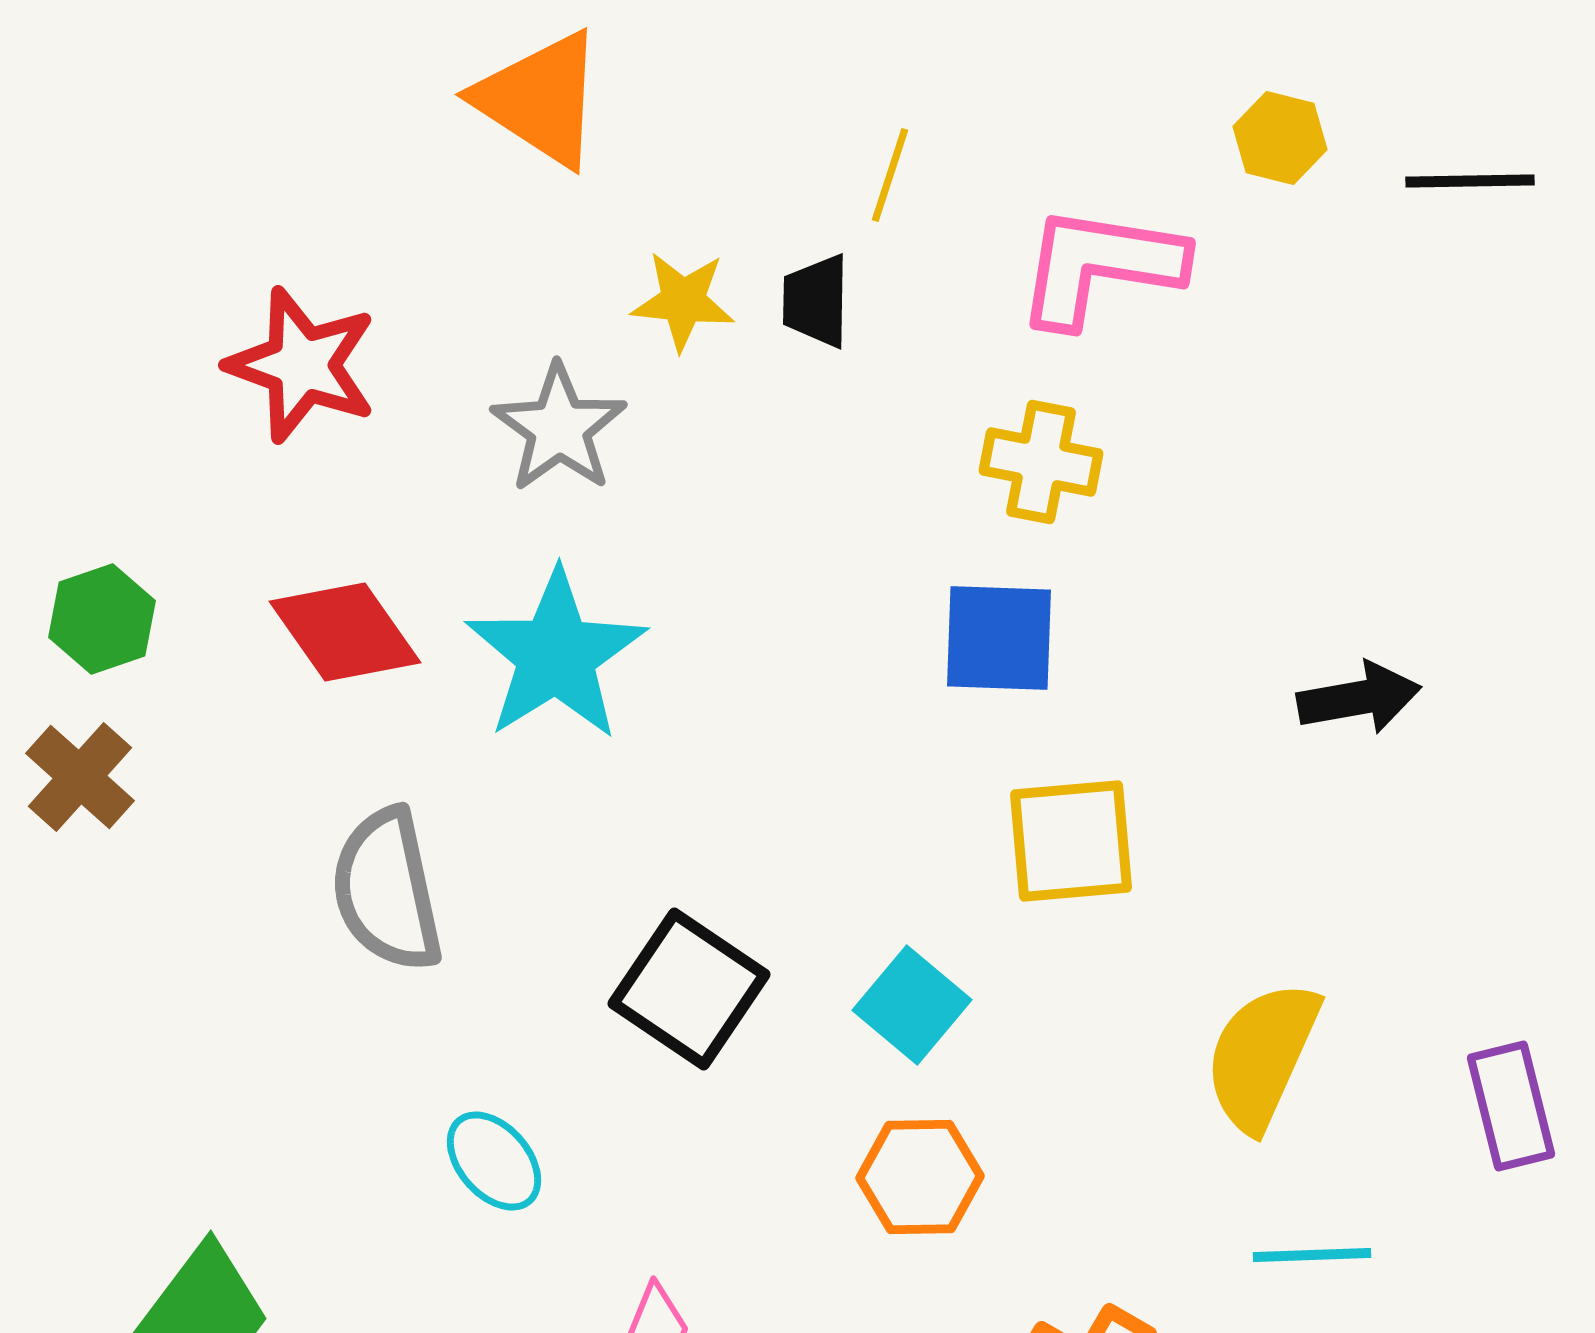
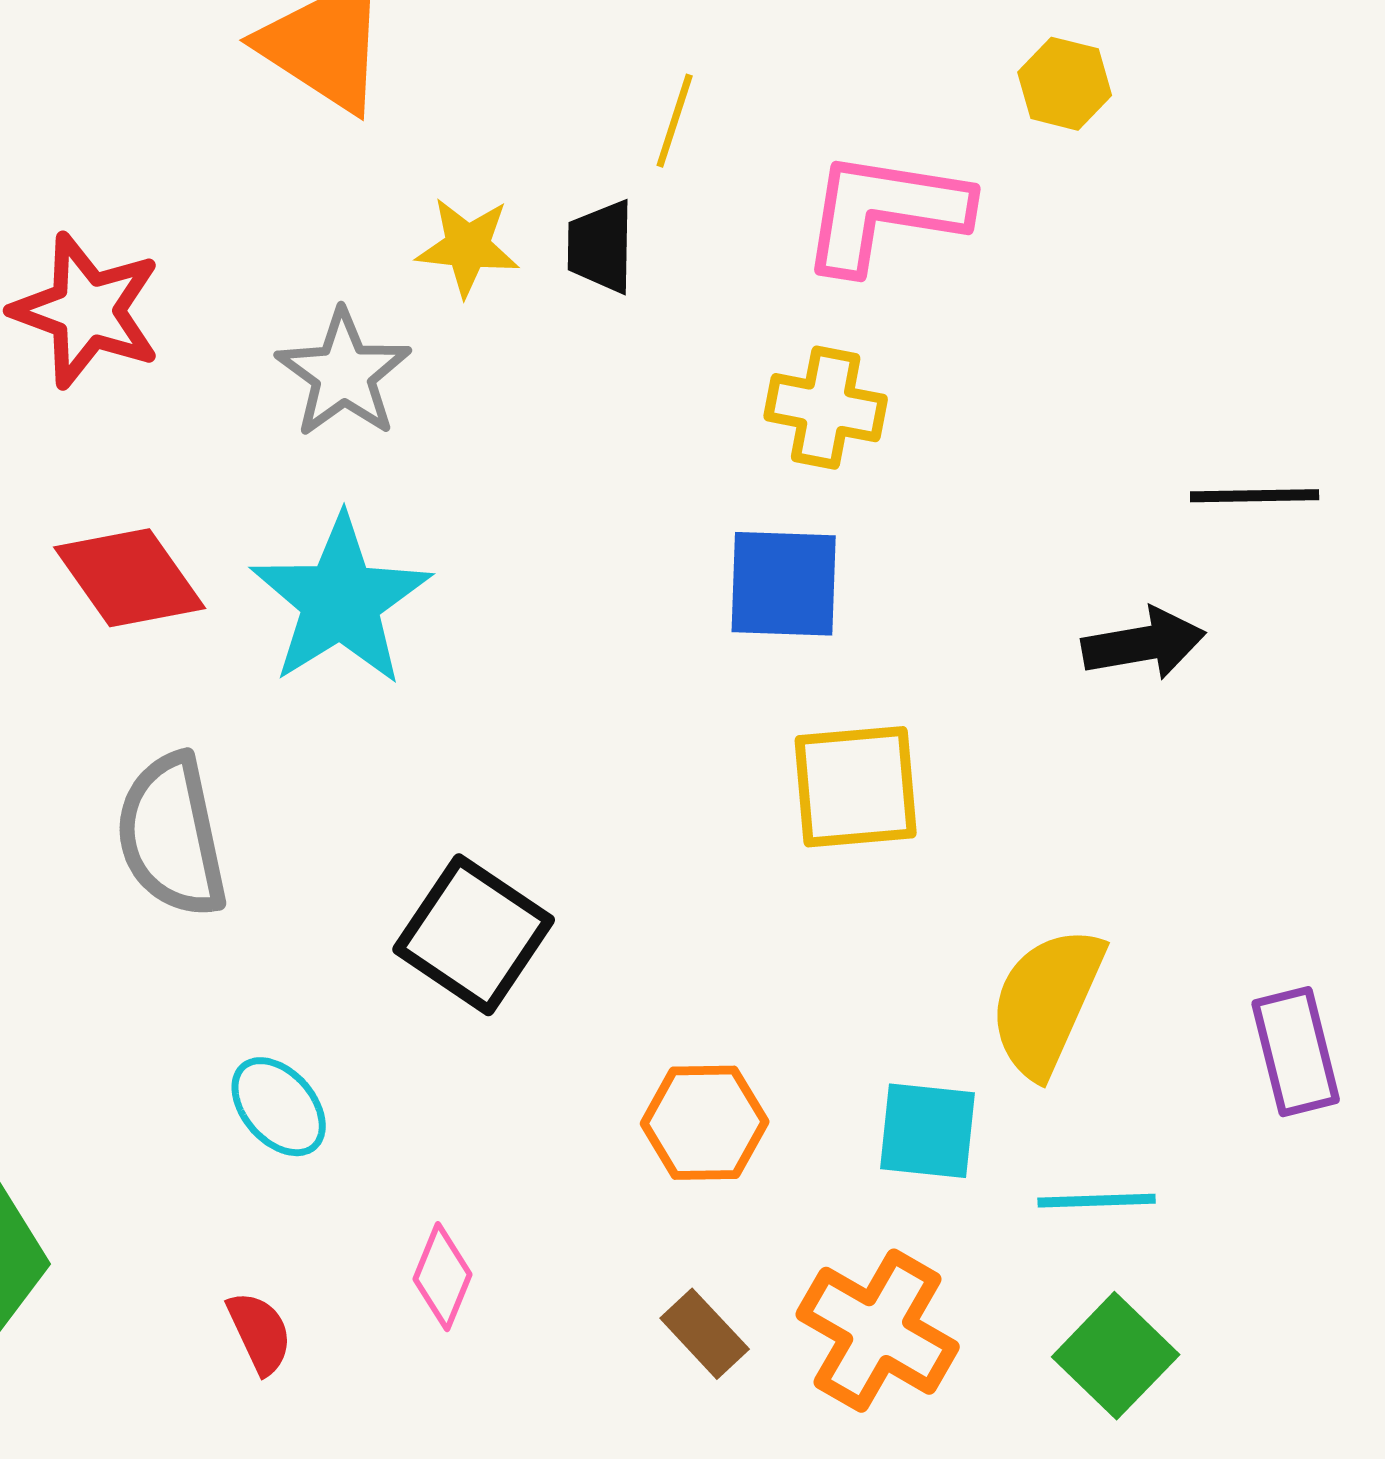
black line: (1470, 181) -> (1255, 496), moved
cyan square: (912, 1005) -> (928, 1131), moved, turned -34

